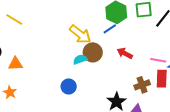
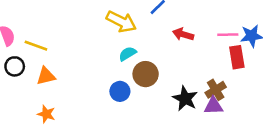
yellow line: (14, 19) -> (36, 46), moved
brown circle: (93, 52) -> (146, 74), moved
brown cross: (142, 85) -> (216, 90), moved

